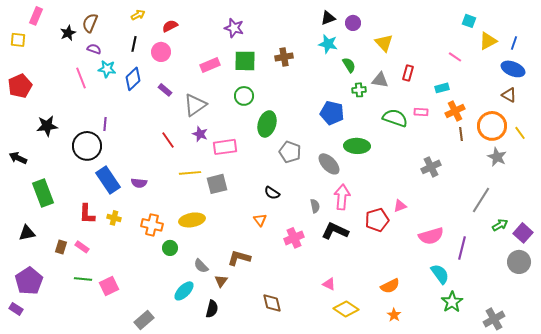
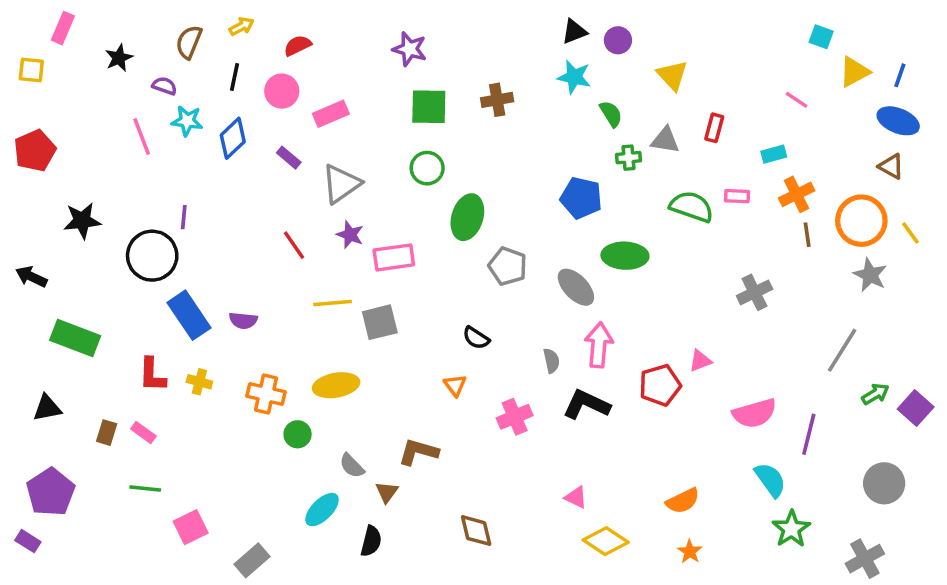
brown semicircle: (90, 23) -> (189, 42), moved
pink rectangle: (210, 65) -> (331, 114), moved
green rectangle: (43, 193) -> (75, 338), turned -48
gray circle: (519, 262) -> (884, 483), moved
pink square: (109, 286) -> (191, 527), moved

